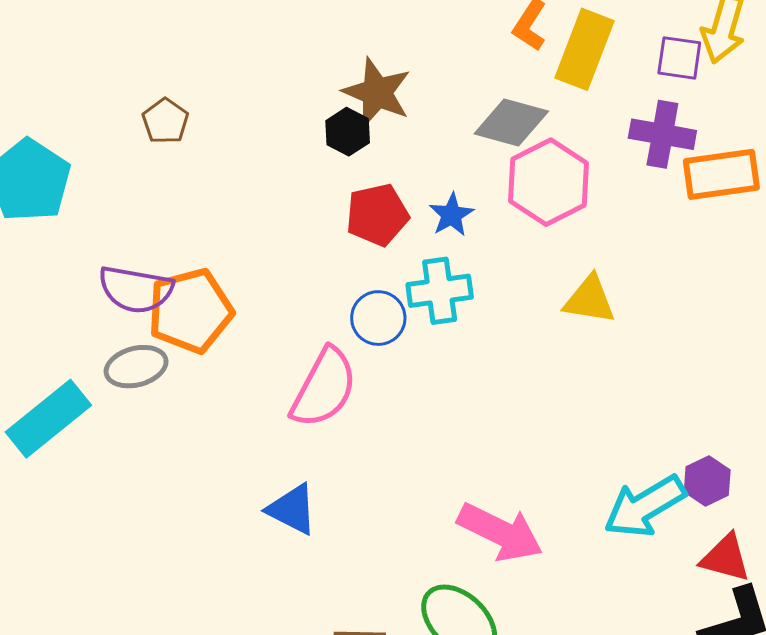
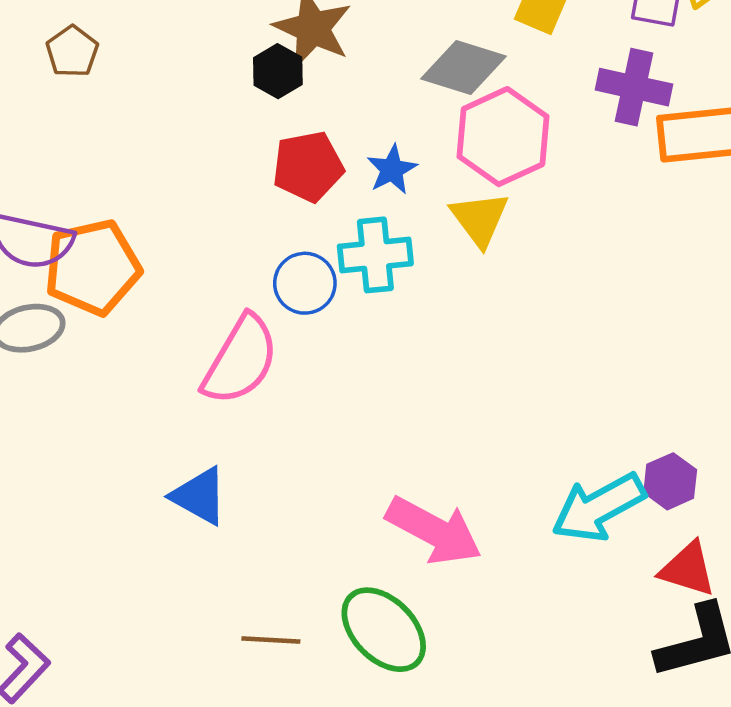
yellow triangle: (590, 300) -> (480, 219), moved, turned 42

